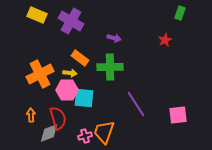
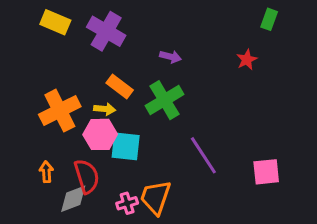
green cross: (110, 67) -> (164, 100), turned -30

